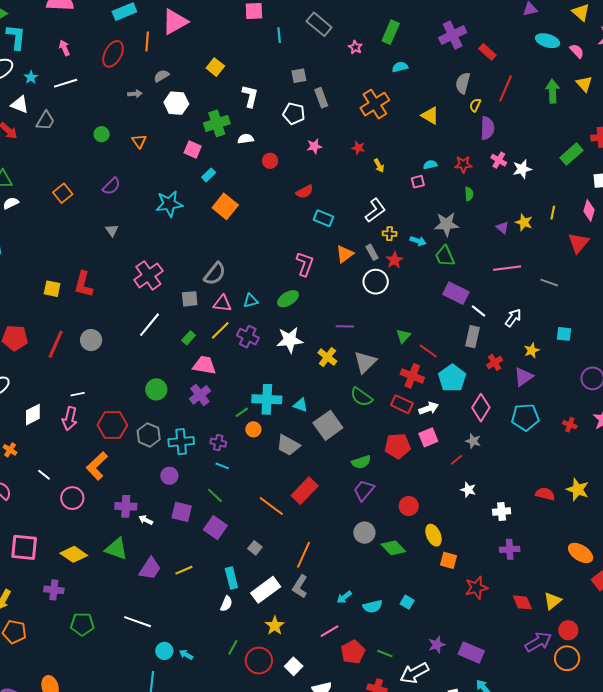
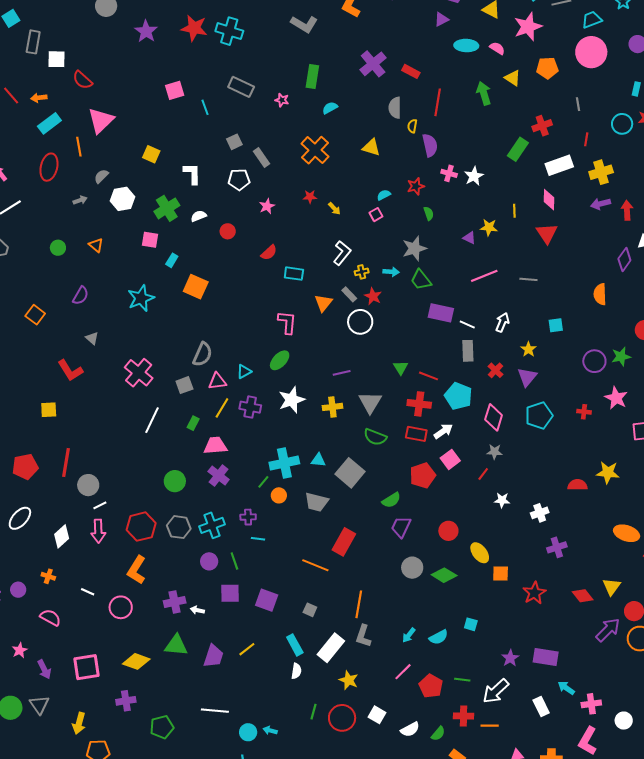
red L-shape: (83, 284) -> (70, 370), moved, turned -32
gray circle: (91, 340) -> (88, 485), moved
yellow cross: (327, 357) -> (332, 407), turned -30
green line: (215, 495) -> (234, 561), moved, turned 42

